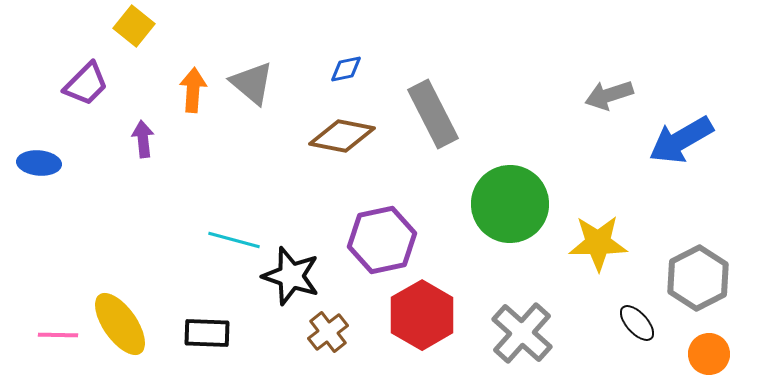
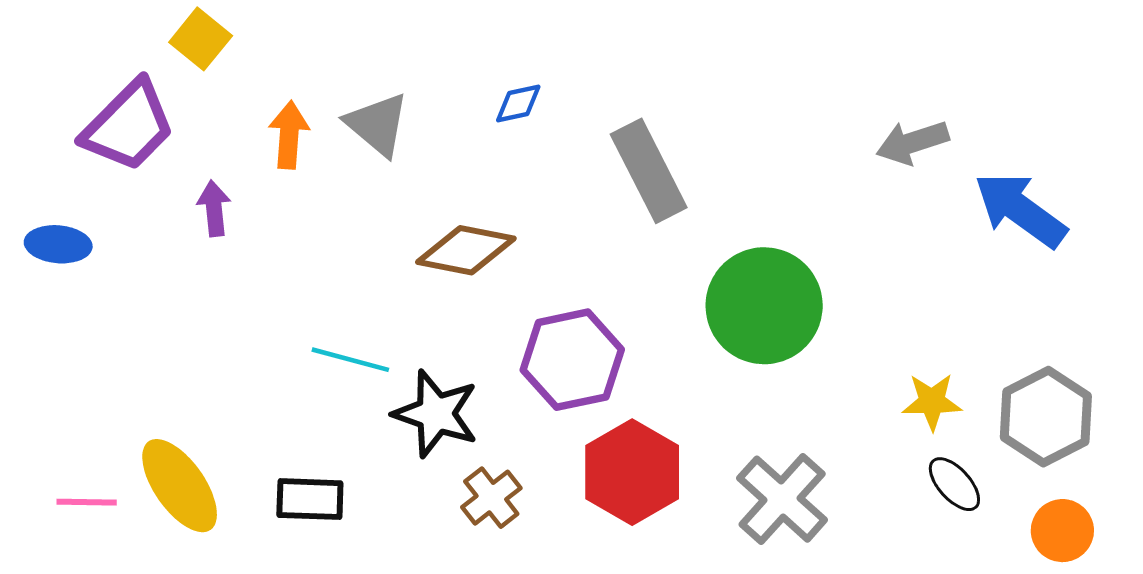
purple trapezoid: (86, 84) -> (129, 126), size x1.4
brown diamond: (342, 136) -> (466, 250), moved
blue arrow: (681, 140) -> (1020, 210), turned 66
yellow star: (598, 243) -> (932, 402), moved, size x0.7

